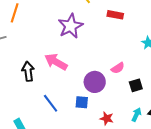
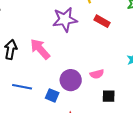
red rectangle: (115, 15) -> (102, 21), moved
blue line: (51, 103) -> (22, 87), turned -60

